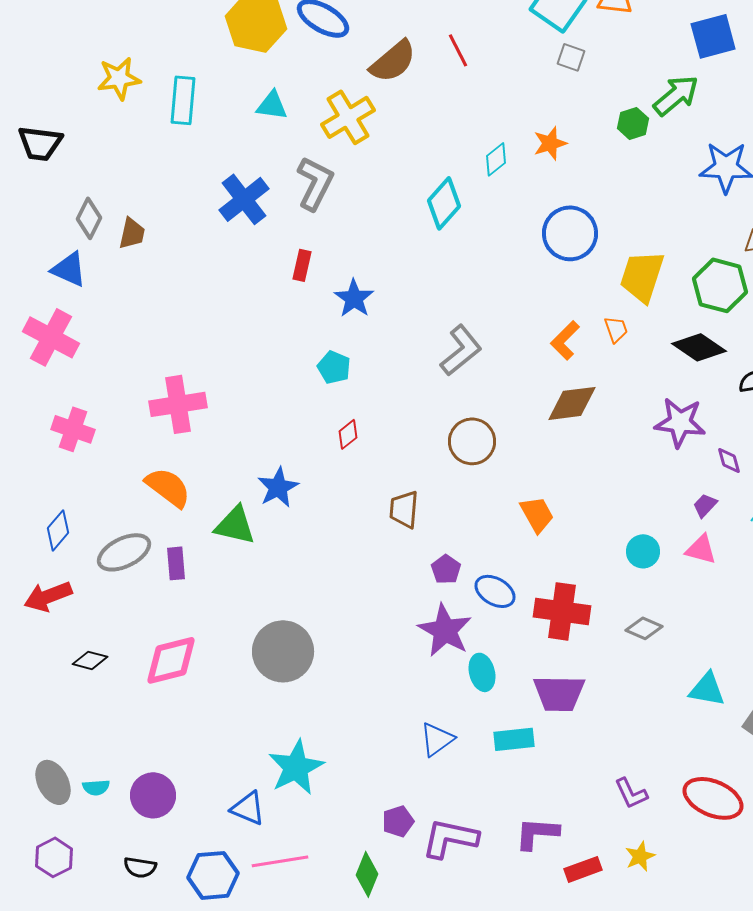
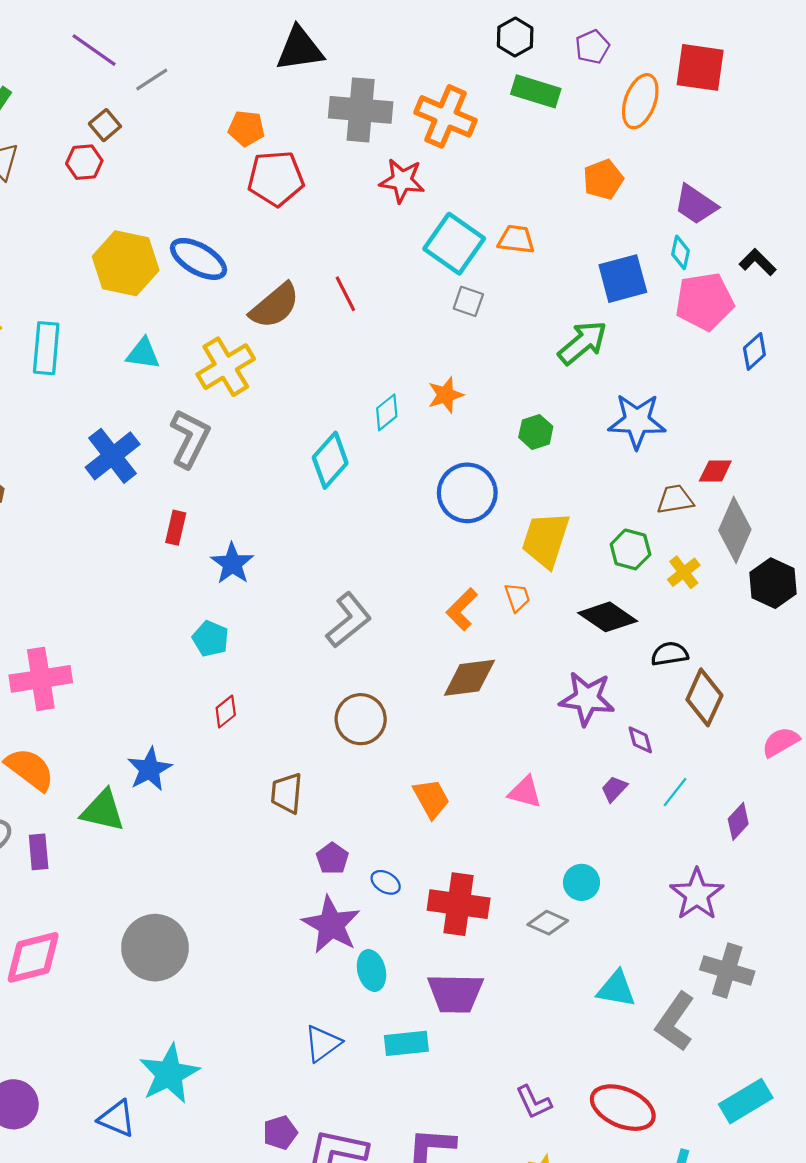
green hexagon: (633, 123) -> (536, 432), moved
green hexagon: (720, 285) -> (630, 549), size x0.7
pink triangle: (701, 549) -> (525, 792), moved
cyan circle: (643, 551) -> (581, 882), moved
blue ellipse: (495, 591) -> (386, 882), size x0.7

